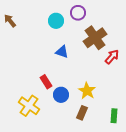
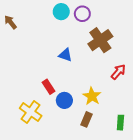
cyan circle: (56, 21) -> (61, 12), moved
red arrow: (112, 57) -> (118, 72), moved

